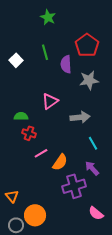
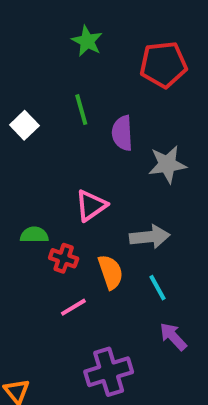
red pentagon: (87, 45) -> (163, 65), moved, turned 30
red cross: (29, 133) -> (64, 258), moved
cyan line: (93, 143) -> (158, 288), moved
orange semicircle: (60, 162) -> (111, 272), moved, turned -54
purple cross: (74, 186) -> (109, 372), moved

